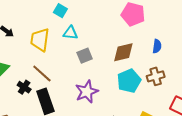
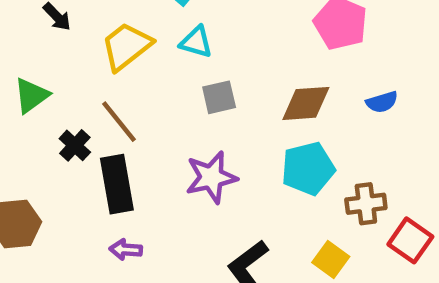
yellow trapezoid: (40, 40) -> (126, 46), turned 35
blue semicircle: (157, 46) -> (382, 102), turned 56
brown cross: (156, 76) -> (366, 204), moved

